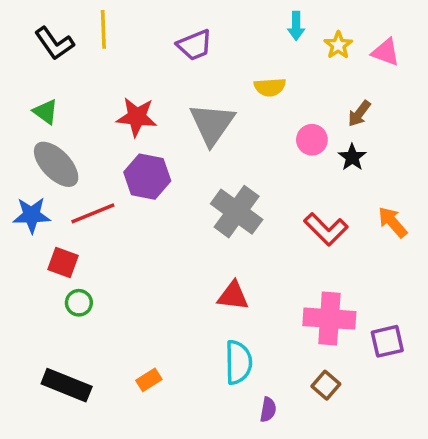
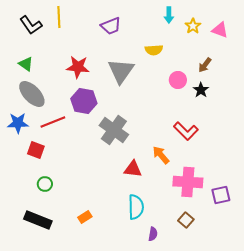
gray cross: (237, 212) -> (114, 130), moved
orange arrow: (393, 222) -> (161, 155), moved
green circle: (79, 303) -> (45, 184), moved

